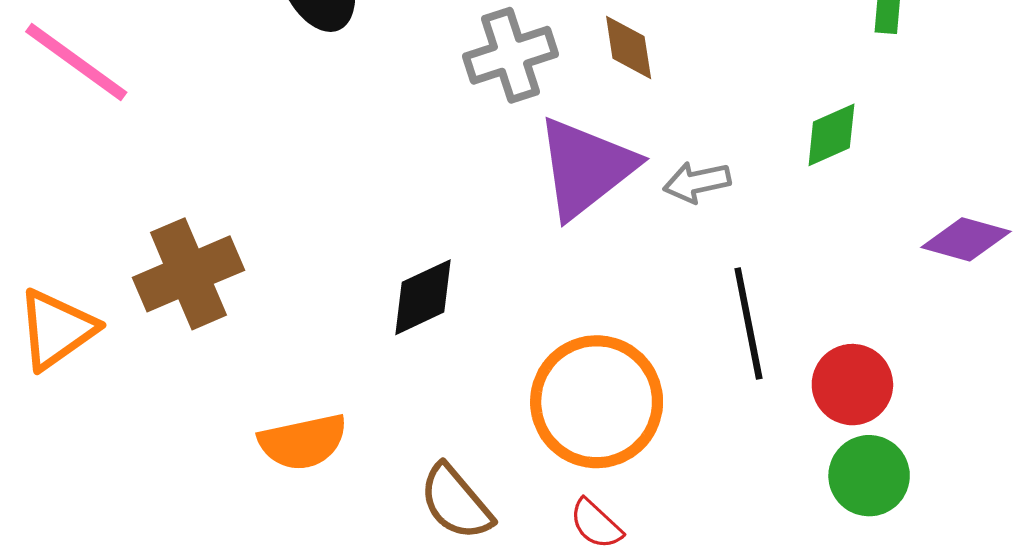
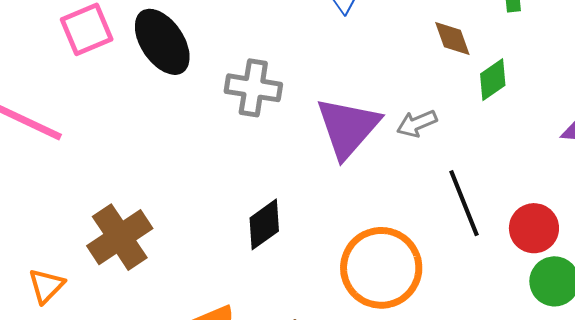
brown diamond: (629, 47) -> (452, 38), moved
gray cross: (511, 55) -> (253, 88), moved, turned 38
orange triangle: (57, 329) -> (46, 286), size x0.7

